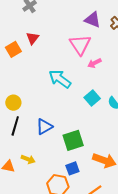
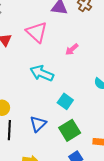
pink triangle: (80, 45) -> (37, 32), moved
cyan square: (92, 98) -> (65, 101), moved

